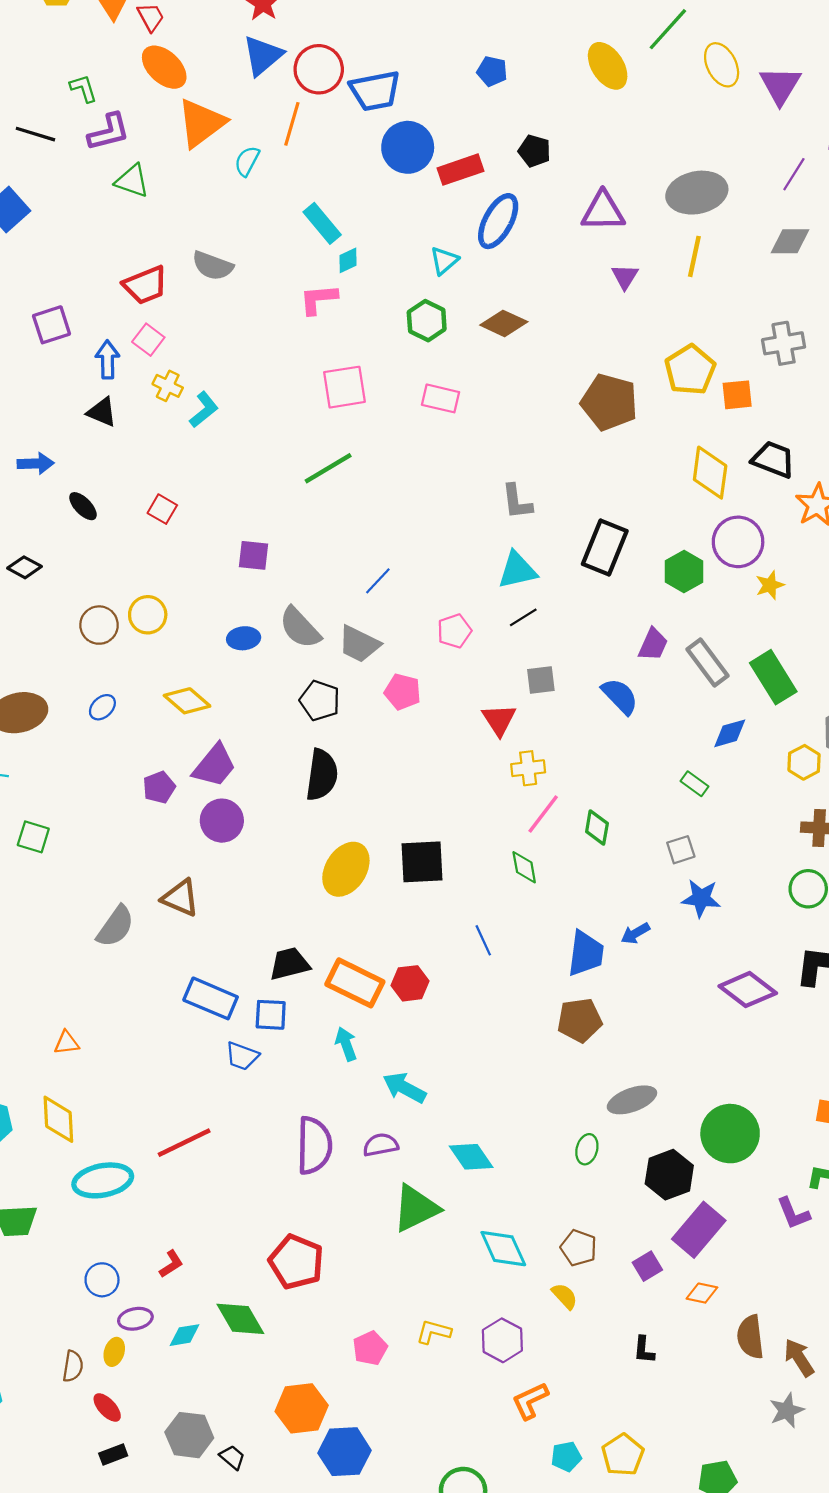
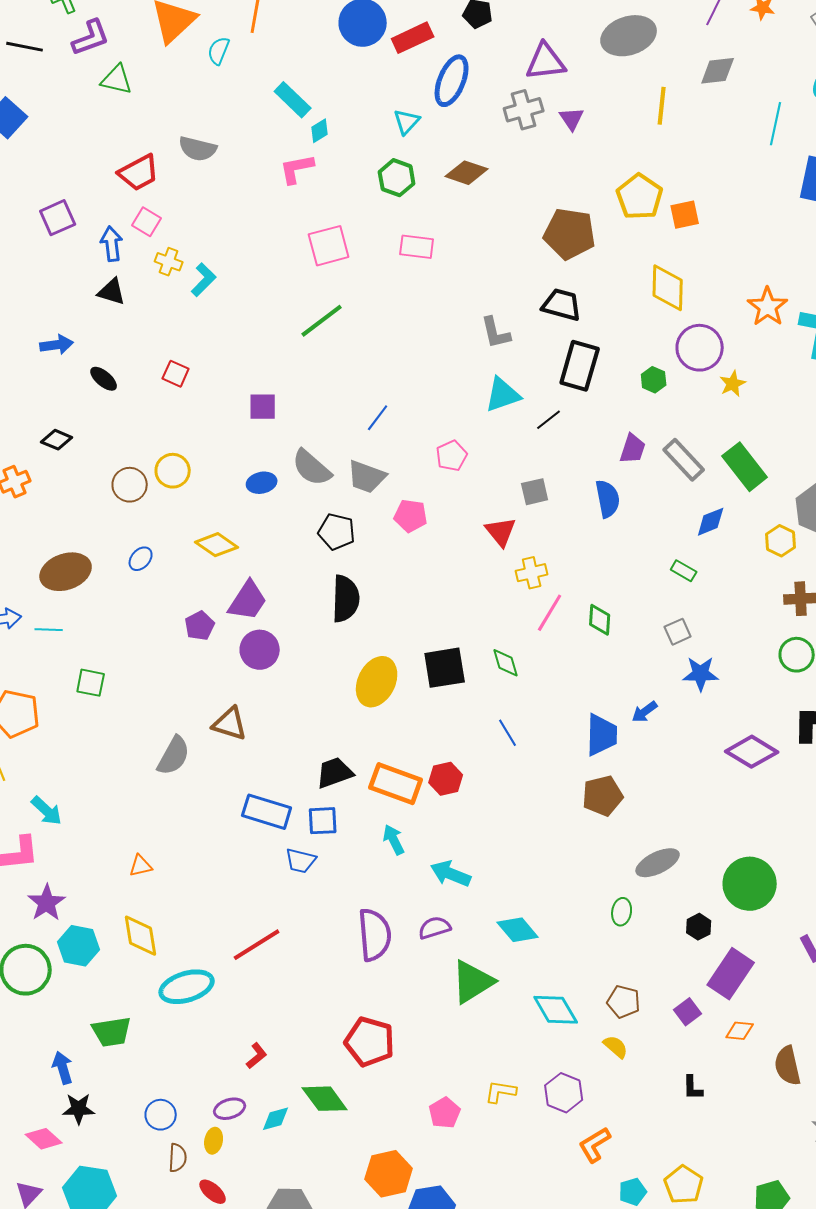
yellow line: (694, 256) -> (662, 106), moved
gray cross: (784, 343) -> (524, 110), moved
black trapezoid: (773, 459) -> (562, 305), moved
green hexagon: (684, 571) -> (654, 380), size x0.7
black line: (523, 617) -> (549, 420), moved
blue semicircle: (620, 696) -> (608, 499), turned 39
green diamond: (524, 867) -> (506, 663), moved
black hexagon: (669, 1175) -> (699, 927), size x0.6
blue circle: (102, 1280) -> (161, 1115), moved

